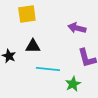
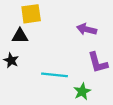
black triangle: (33, 46) -> (20, 36), moved

